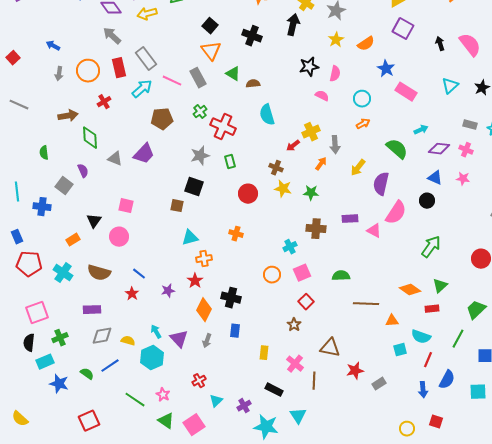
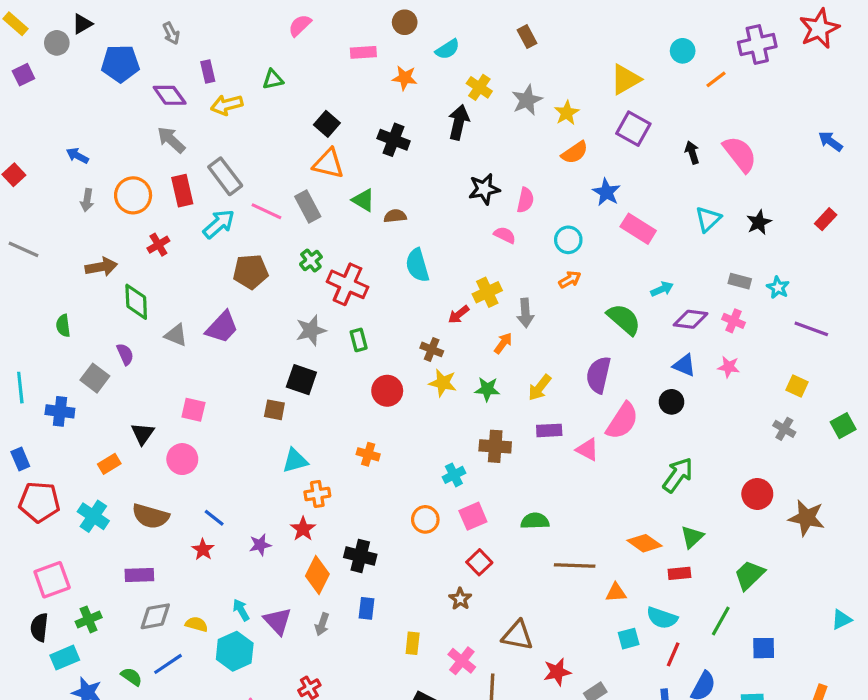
yellow star: (336, 40) -> (567, 113), moved
orange triangle: (211, 51) -> (328, 164), turned -40
yellow arrow: (358, 168) -> (540, 388), moved

